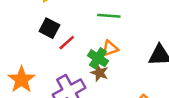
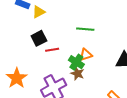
black square: (49, 28) -> (39, 38), turned 35
red line: (67, 43) -> (52, 50), turned 32

